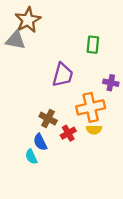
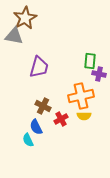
green rectangle: (93, 45) -> (90, 61), moved
purple trapezoid: (63, 75) -> (39, 67), moved

